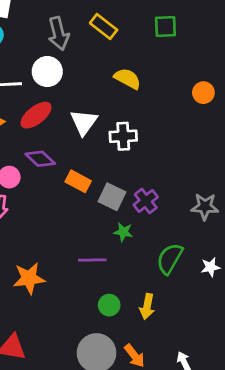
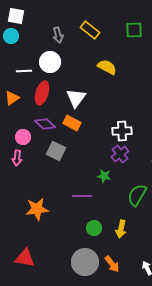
gray arrow: (58, 34) -> (58, 35), size x0.7
red ellipse: (36, 115) -> (42, 93), turned -35
white cross: (123, 136) -> (122, 131), moved
orange rectangle: (78, 181) -> (72, 123), moved
gray square: (112, 197) -> (56, 151), moved

